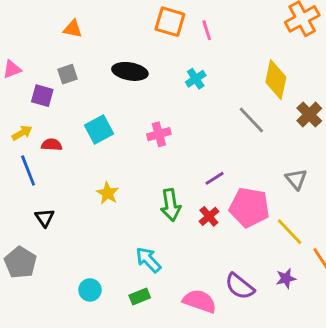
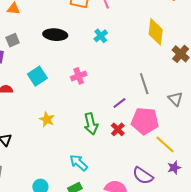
gray line: (251, 120) -> (144, 84), moved, turned 30
yellow line: (290, 232) -> (165, 145), moved

